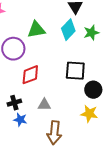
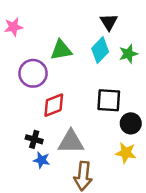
black cross: (14, 103) -> (34, 139), turned 32
gray triangle: (44, 105) -> (71, 142), size x1.6

